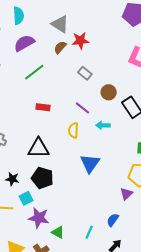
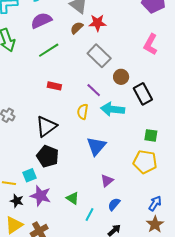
gray rectangle: (85, 73) -> (99, 56), size x1.6
cyan arrow: (103, 125) -> (113, 109), size x1.6
black triangle: (38, 148) -> (46, 126), turned -40
black star: (12, 179) -> (17, 201), moved
purple triangle: (126, 194) -> (107, 181), moved
green triangle: (58, 232) -> (73, 198), moved

